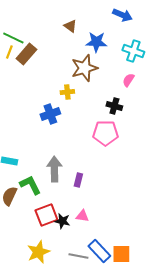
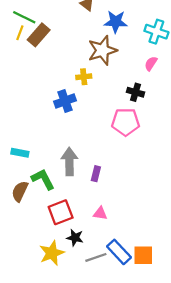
black star: (62, 221) -> (75, 238), moved
gray line: (78, 256) -> (96, 257), turned -30

